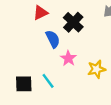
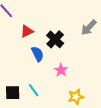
pink star: (68, 58) -> (61, 70), moved
yellow star: (97, 69) -> (76, 97), moved

